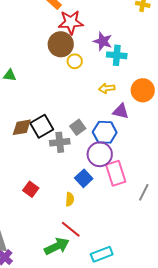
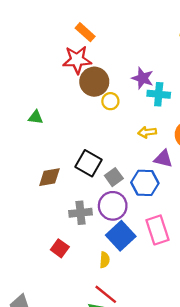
red star: (71, 22) -> (77, 60), moved
black square: (42, 126) -> (89, 163), moved, turned -30
gray cross: (60, 142) -> (80, 213), moved
purple circle: (100, 154) -> (113, 206), moved
blue square: (84, 178) -> (121, 236), size x1.4

